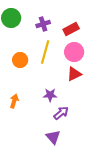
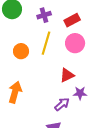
red triangle: (74, 74) -> (67, 75), moved
purple star: (50, 95) -> (80, 93), moved
orange arrow: (14, 101) -> (15, 92), size x1.5

